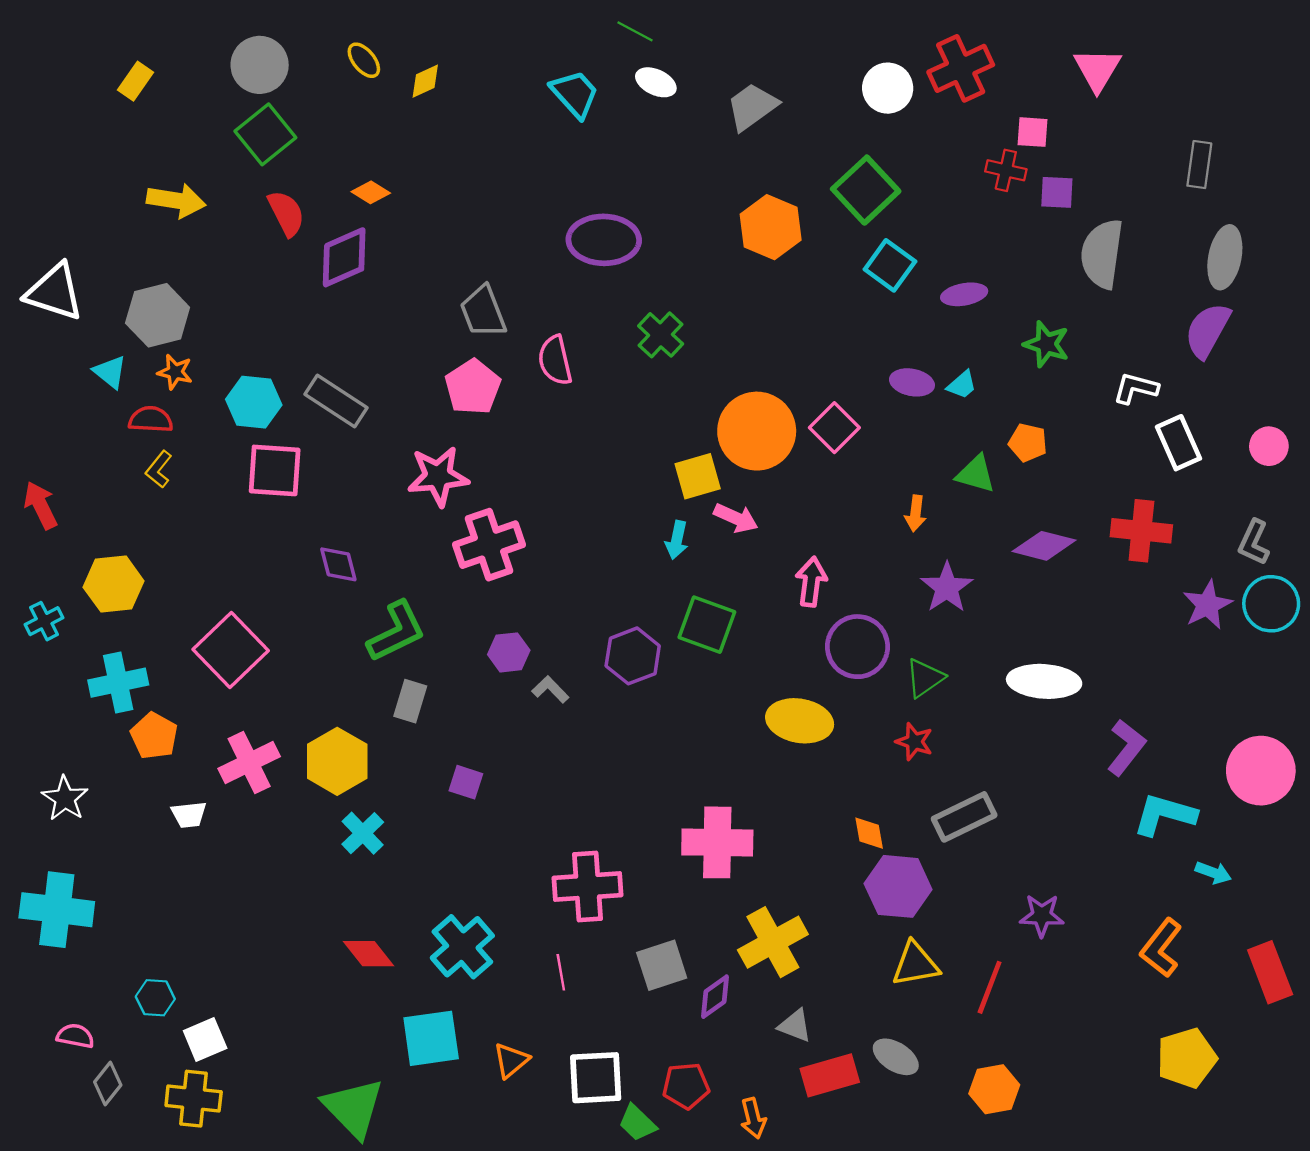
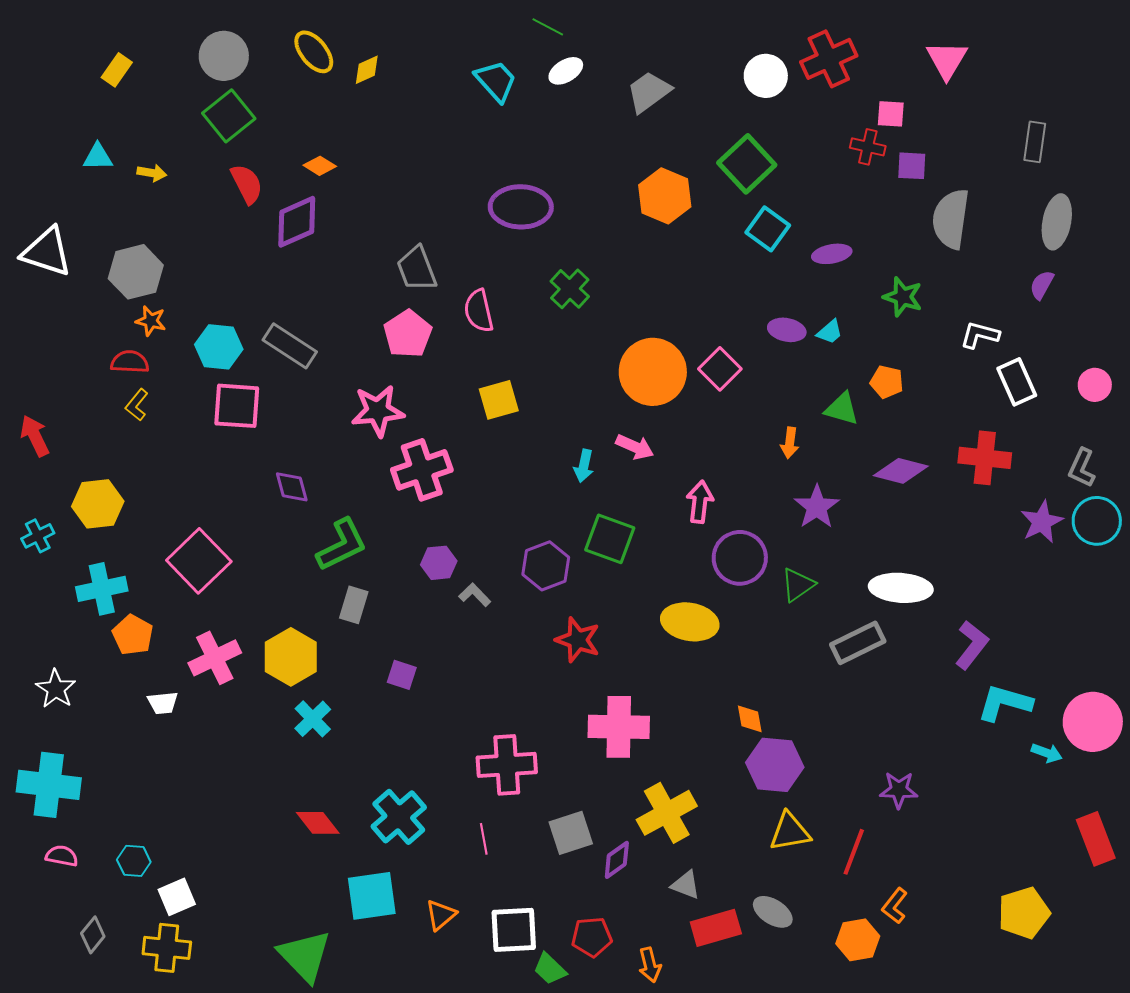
yellow ellipse: (364, 60) -> (314, 52), size x1.4
white ellipse: (656, 82) -> (566, 71), turned -56
yellow arrow: (176, 200) -> (152, 173), size x0.6
purple semicircle: (1207, 330) -> (1042, 285), size x0.6
cyan triangle: (110, 372) -> (98, 157), moved, turned -40
yellow square: (698, 476) -> (499, 400), moved
red star: (914, 742) -> (578, 640), moved, size x1.4
pink circle: (1261, 771) -> (1093, 722), moved
gray rectangle: (964, 817) -> (858, 643), moved
orange L-shape: (1161, 948) -> (895, 906), moved, size x0.7
pink semicircle: (75, 1036) -> (62, 856), moved

